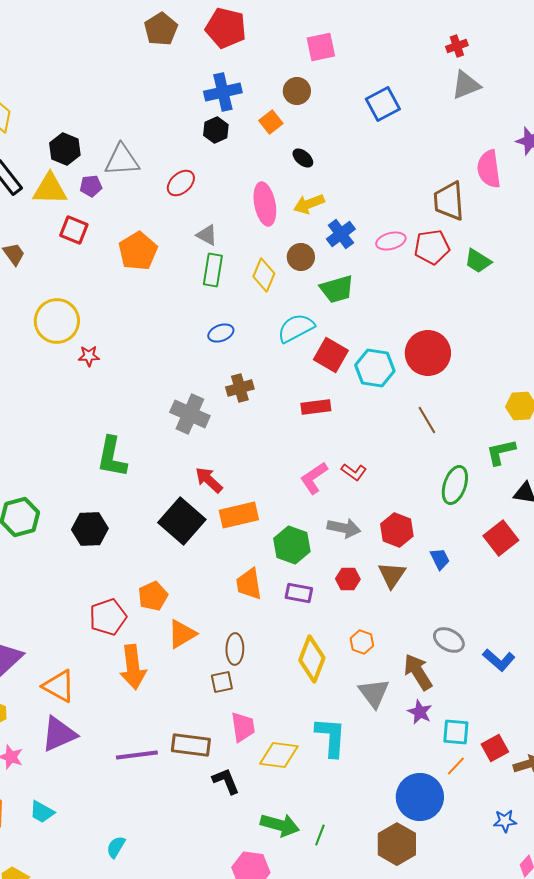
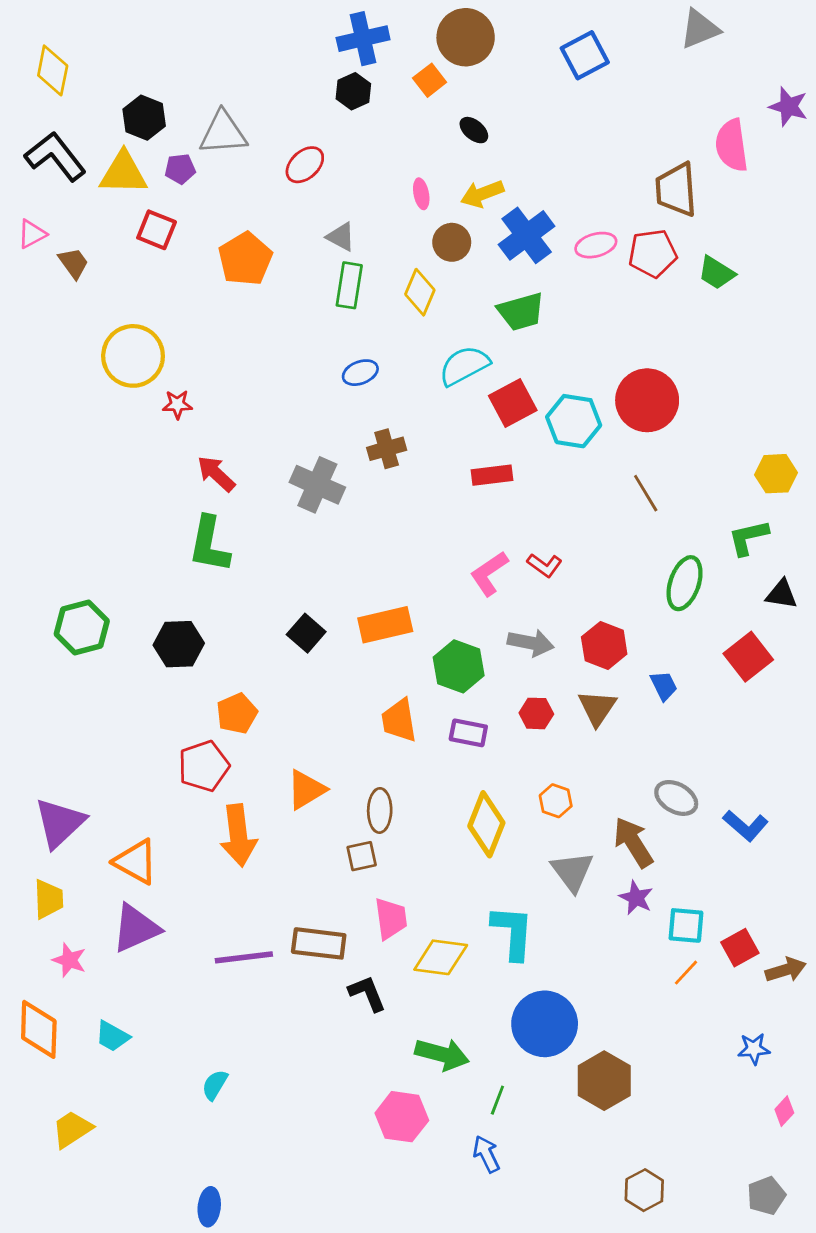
brown circle: (297, 91) -> (466, 37), size x1.5
pink ellipse: (265, 204) -> (421, 194), size x0.5
blue cross: (341, 234) -> (527, 235), size x1.4
brown circle: (301, 257) -> (452, 242), moved
red square: (331, 355) -> (513, 403), turned 32
red arrow: (209, 480) -> (216, 474), moved
black square: (182, 521) -> (306, 633), size x0.6
orange pentagon: (153, 596) -> (237, 713), moved
blue circle: (420, 797) -> (545, 1024), moved
green line: (320, 835) -> (497, 1100), moved

